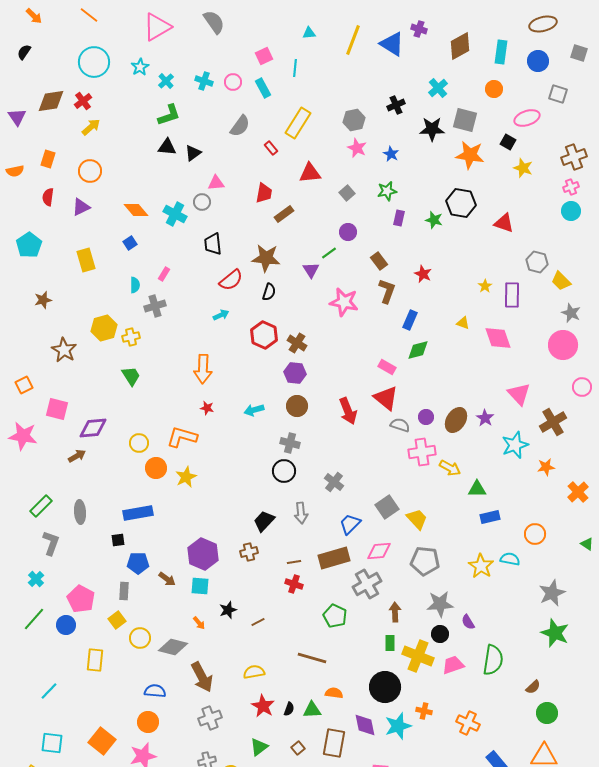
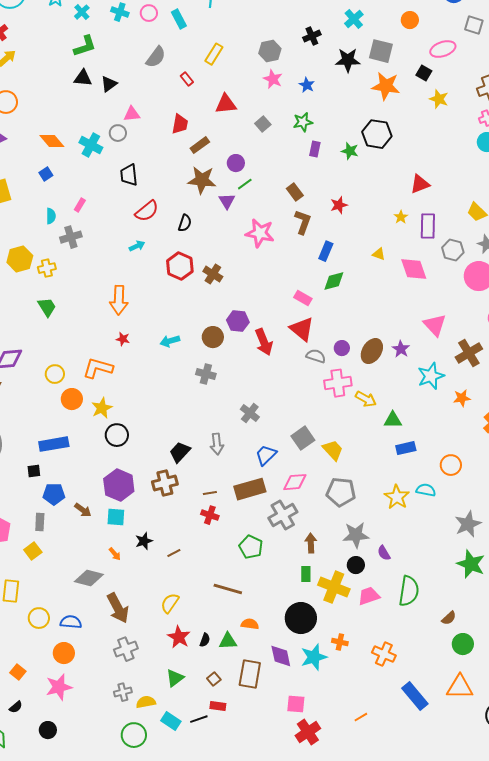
yellow rectangle: (298, 123) -> (214, 54), size x0.7
red triangle: (504, 223) -> (420, 184), moved, turned -40
purple circle: (348, 232) -> (236, 163), moved
brown star: (266, 258) -> (202, 180), moved
gray hexagon: (537, 262) -> (453, 250), moved
red star: (423, 274) -> (339, 205), turned 30
purple hexagon: (295, 373) -> (238, 321), moved
black circle: (284, 471) -> (117, 435), moved
brown cross: (249, 552) -> (165, 483), size x1.4
yellow circle: (140, 638) -> (39, 618), moved
yellow semicircle: (254, 672) -> (170, 603), turned -45
orange square: (102, 741) -> (18, 672), size x0.6

